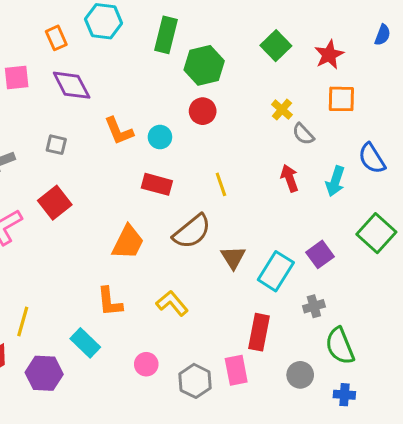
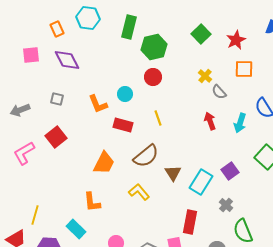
orange L-shape: (119, 131) -> (98, 104), moved
yellow line: (221, 184) -> (158, 118), moved
yellow L-shape: (172, 303) -> (139, 192), moved
gray cross: (314, 306) -> (226, 205), turned -32

